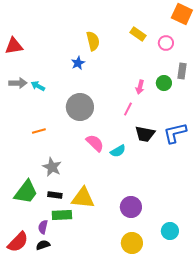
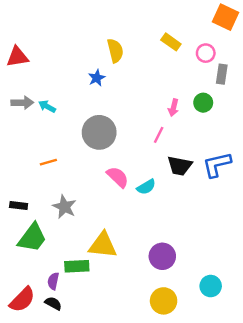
gray rectangle: (182, 71) -> (222, 74), moved
black rectangle: (55, 195) -> (19, 205), moved
black semicircle: (43, 245) -> (53, 303), turned 48

